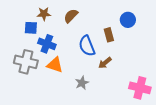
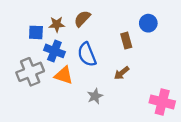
brown star: (44, 14) -> (57, 24), moved
blue semicircle: (87, 46) -> (87, 54), moved
gray cross: (26, 62) -> (30, 72), turned -35

